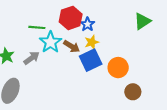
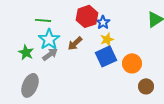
green line: (37, 27) -> (43, 20), moved
cyan star: (51, 42) -> (49, 39), moved
brown arrow: (72, 46) -> (75, 43), moved, turned 105

